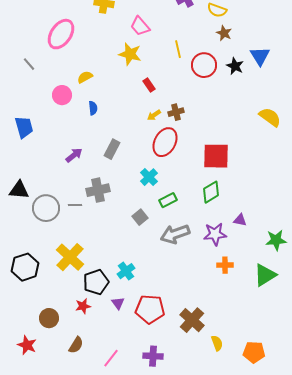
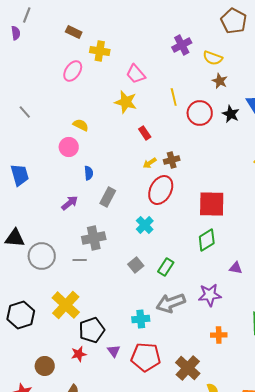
pink ellipse: (61, 34) -> (73, 71), moved, size x0.7
yellow semicircle: (85, 77) -> (81, 125), turned 56
pink circle: (62, 95) -> (69, 147), moved
blue semicircle: (93, 108) -> (89, 173), moved
green rectangle: (168, 200) -> (166, 267), moved, turned -30
gray line: (75, 205) -> (80, 260), moved
gray arrow: (175, 234) -> (171, 303), moved
purple star: (215, 234) -> (210, 295), moved
orange cross: (225, 265) -> (219, 335), moved
cyan cross: (126, 271) -> (141, 319), moved, turned 30

